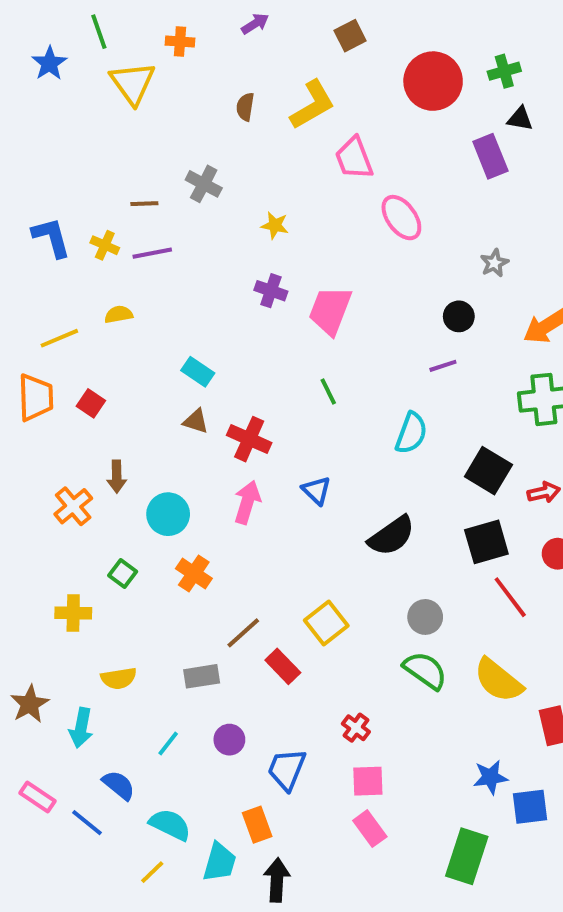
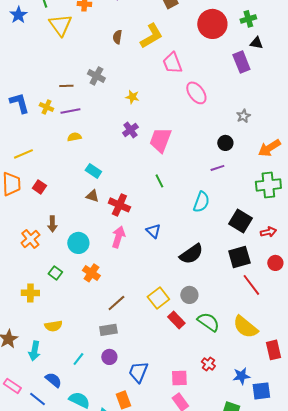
purple cross: (271, 291) -> (130, 130), turned 35
yellow semicircle: (119, 314) -> (74, 137), moved
gray circle: (425, 617) -> (189, 295), moved
red rectangle: (283, 666) -> (176, 320), moved
gray rectangle: (202, 676) -> (108, 330), moved
red cross: (356, 728) -> (208, 364), moved

